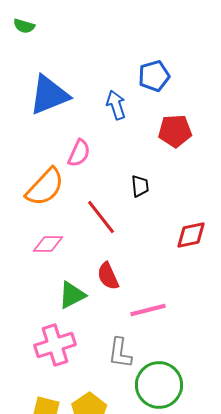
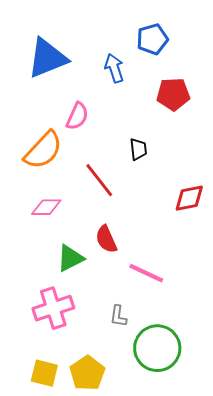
pink line: (148, 310) -> (146, 273), turned 39
gray L-shape: (120, 353) -> (118, 316), size x0.7

